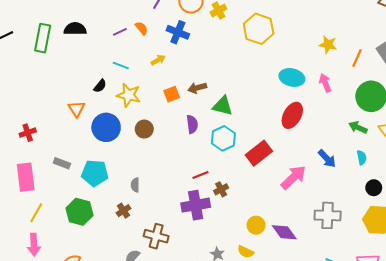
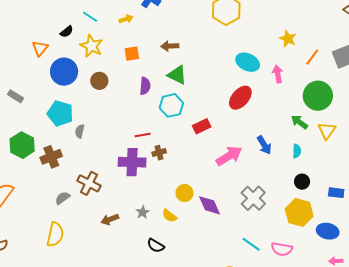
brown arrow: (197, 88) -> (170, 46), moved
red rectangle: (259, 153) -> (202, 126), size x0.7
cyan pentagon: (95, 173) -> (60, 113), moved
brown cross: (124, 211) -> (51, 157), moved, size x1.5
gray cross: (328, 215) -> (253, 198), turned 30

